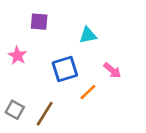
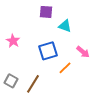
purple square: (39, 22) -> (46, 12), moved
cyan triangle: (88, 35) -> (65, 26), turned 32

